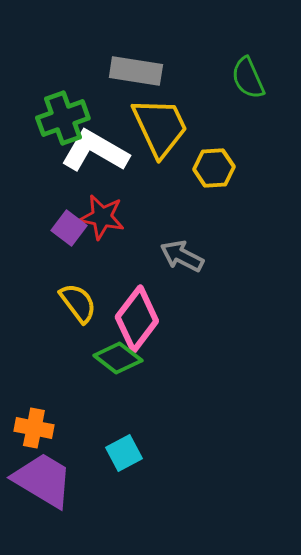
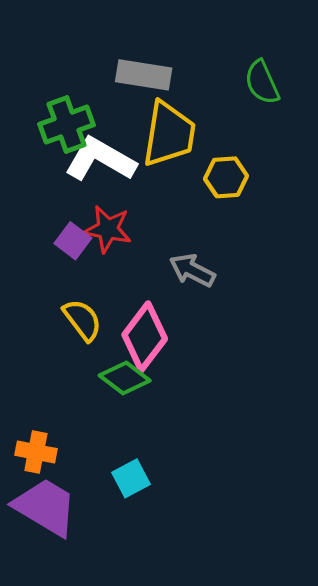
yellow trapezoid: (160, 127) -> (169, 134), turned 34

